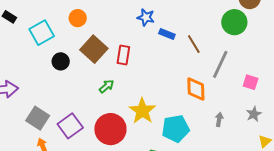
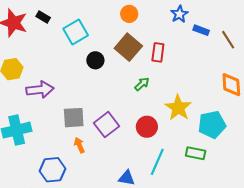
blue star: (146, 17) -> (179, 14), turned 30
orange circle: (78, 18) -> (129, 14), moved
gray square: (38, 118) -> (74, 118), turned -35
red circle: (110, 129) -> (147, 127), size x0.7

